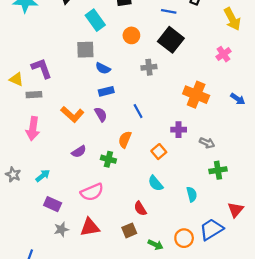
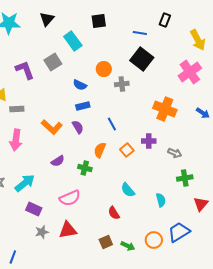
orange circle: (131, 35) -> (104, 69), moved
gray square: (85, 50) -> (53, 62), moved, turned -30
pink cross: (223, 54) -> (190, 72), size x1.6
purple L-shape: (42, 68) -> (25, 70), moved
orange square: (159, 152) -> (127, 150), moved
cyan arrow: (43, 176) -> (25, 183), size x1.5
red triangle: (236, 210) -> (201, 204), moved
brown square: (129, 230) -> (106, 242), moved

